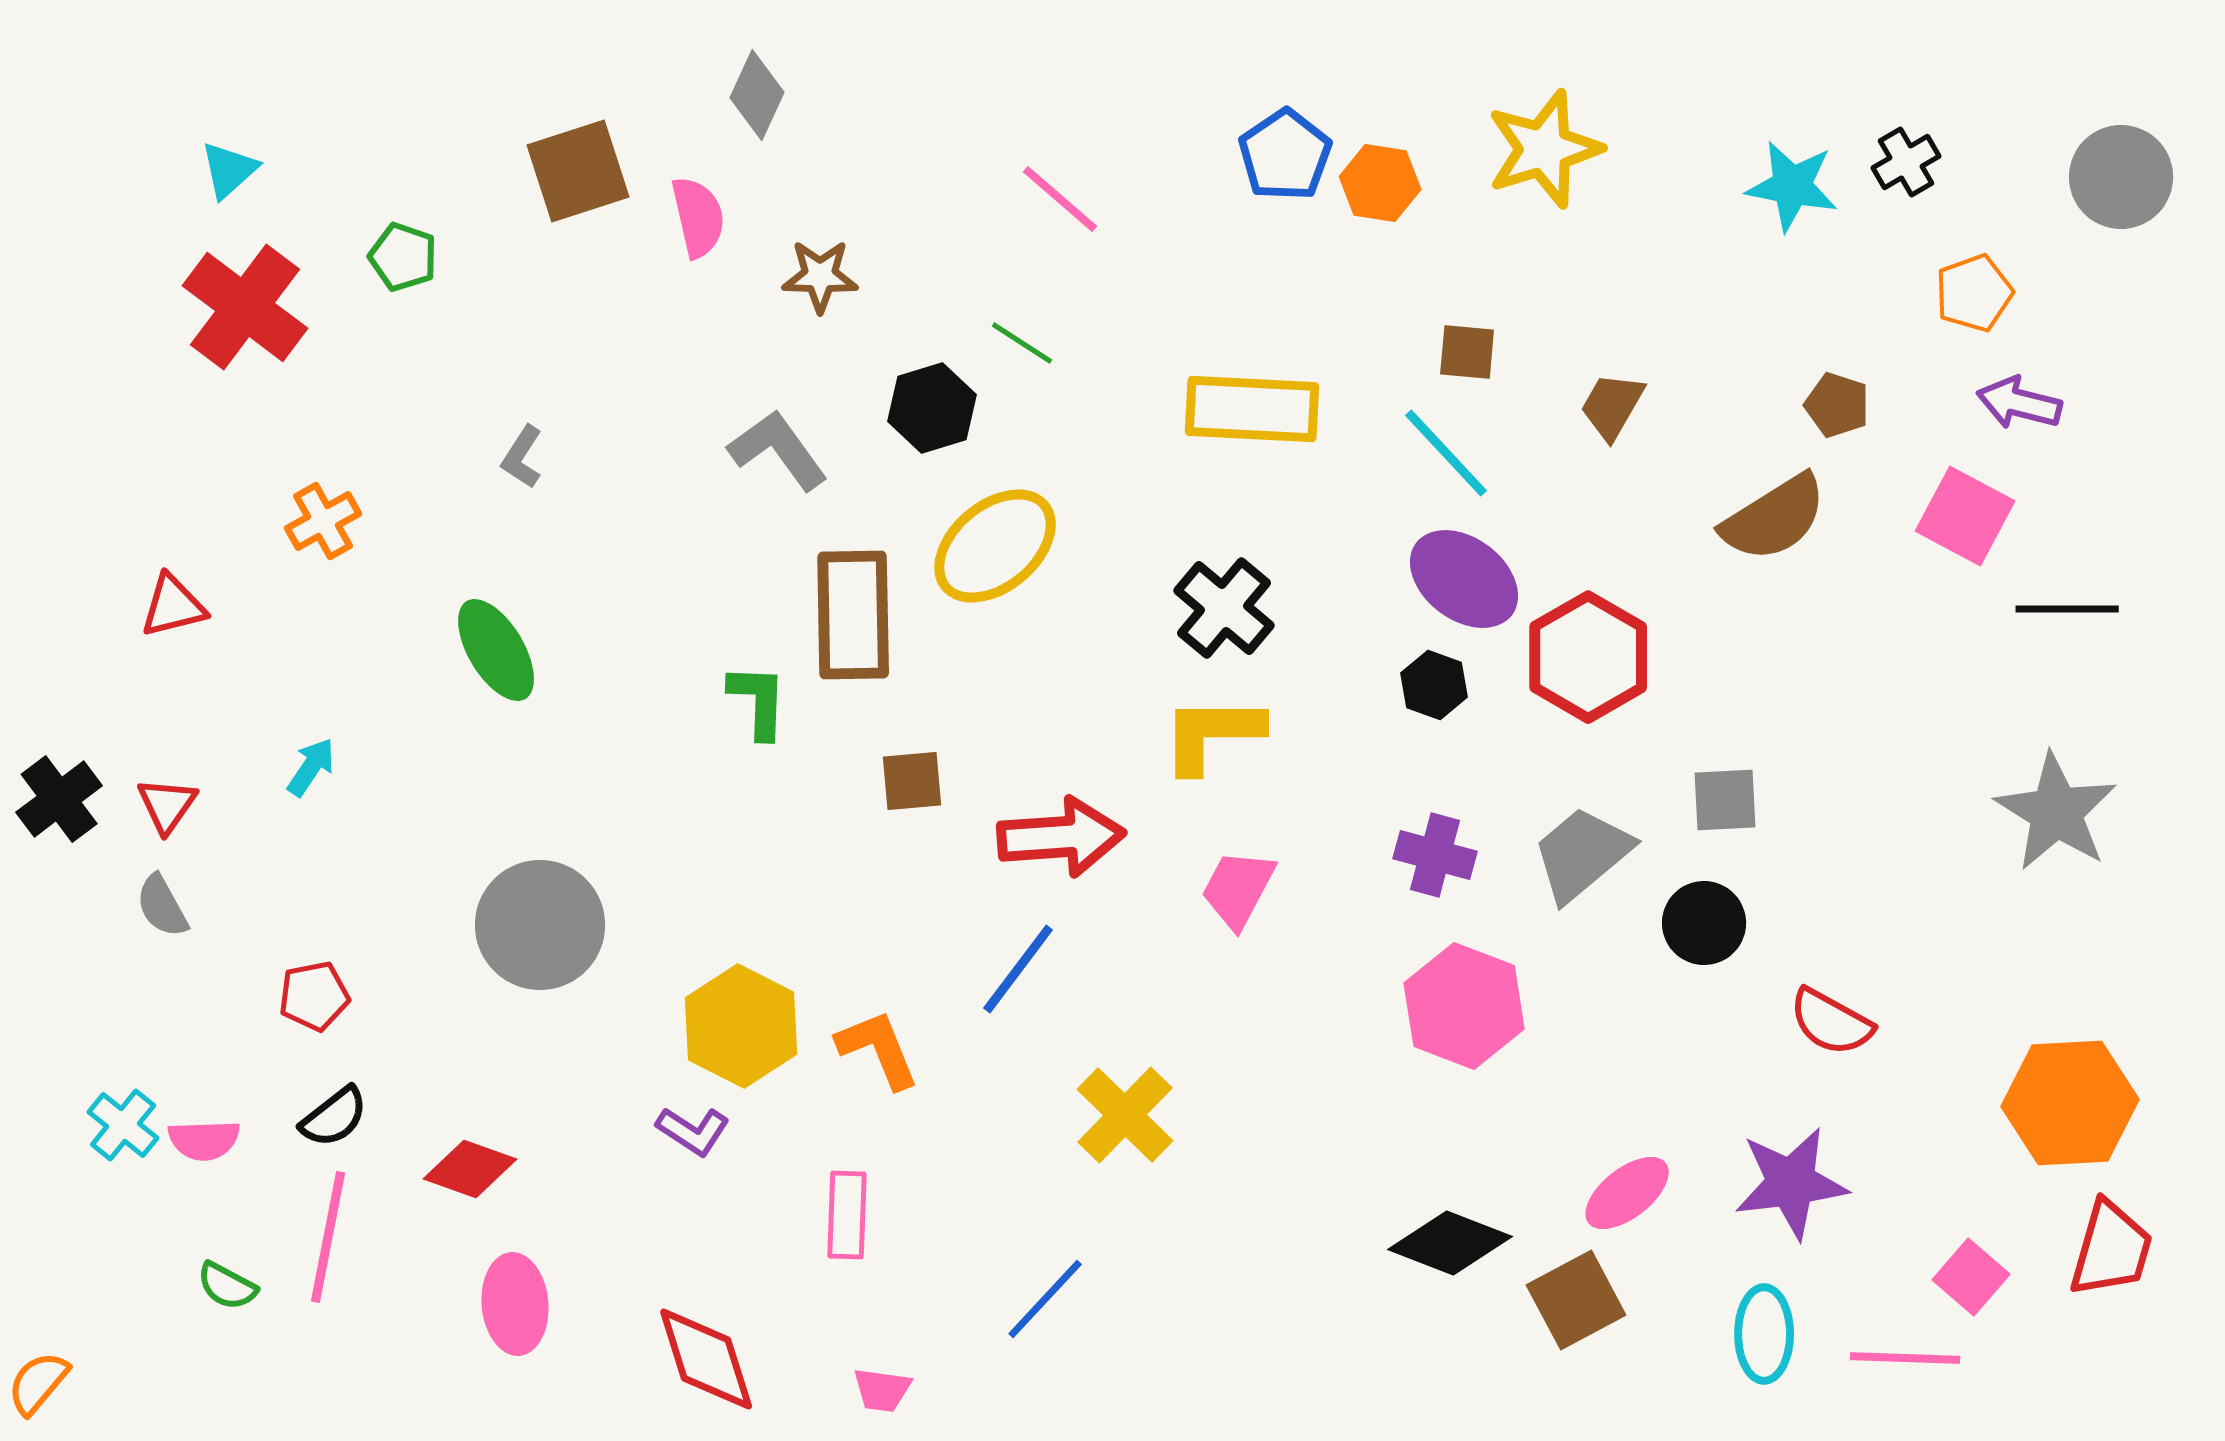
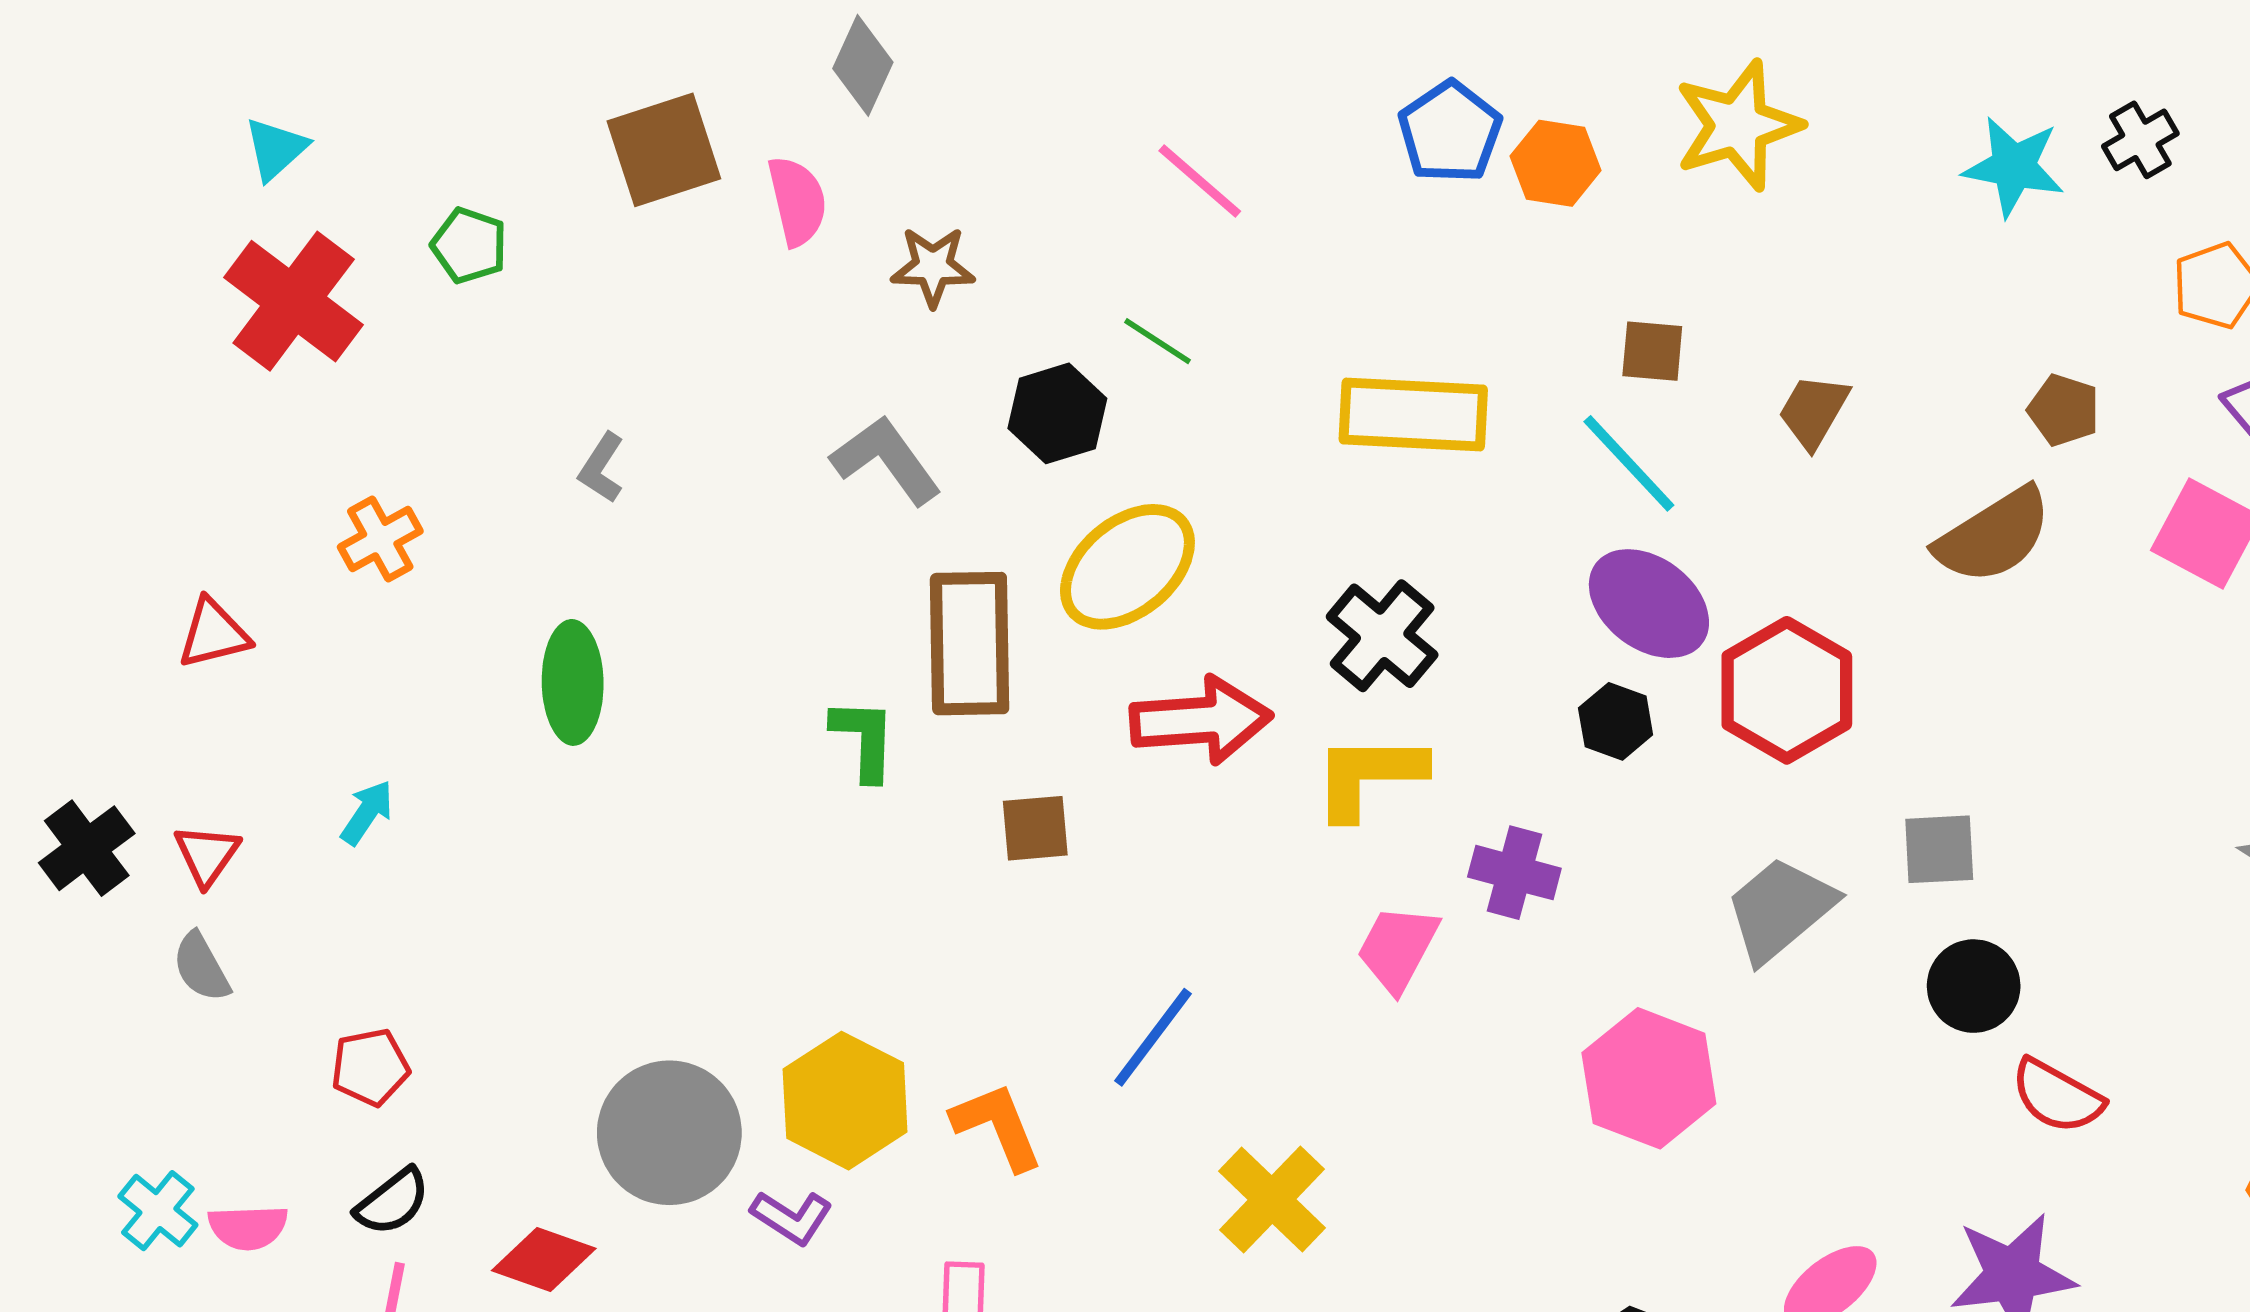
green ellipse: (496, 650) -> (573, 682), turned 30
red arrow: (1061, 837) -> (1201, 720), moved
purple cross: (1435, 855) -> (1514, 873), moved
black circle: (1704, 923) -> (1974, 986), moved
gray circle: (540, 925) -> (669, 1133), moved

